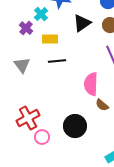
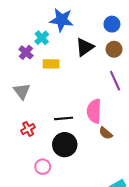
black line: (57, 61) -> (64, 118), moved
red cross: (28, 118) -> (28, 129), moved, size x0.6
black circle: (75, 126) -> (65, 145), moved

